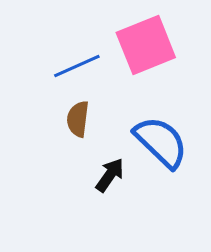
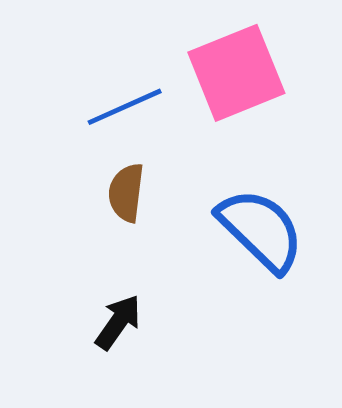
black arrow: (110, 175) -> (118, 322), moved

